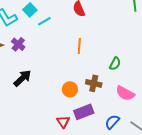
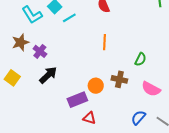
purple cross: (18, 44) -> (40, 51), moved
purple rectangle: (84, 112) -> (77, 100), moved
red triangle: (63, 122) -> (89, 118), turned -40

